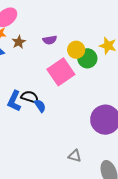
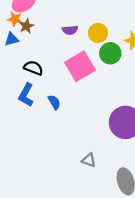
brown star: (19, 42) -> (26, 26), moved
yellow circle: (76, 50) -> (98, 33), moved
black semicircle: (30, 97) -> (33, 68), moved

